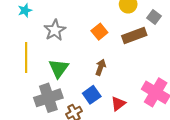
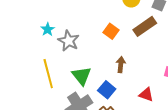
cyan star: (25, 10) -> (48, 29), moved
blue square: (92, 95) -> (107, 90), moved
red triangle: (118, 104) -> (146, 95), turned -49

